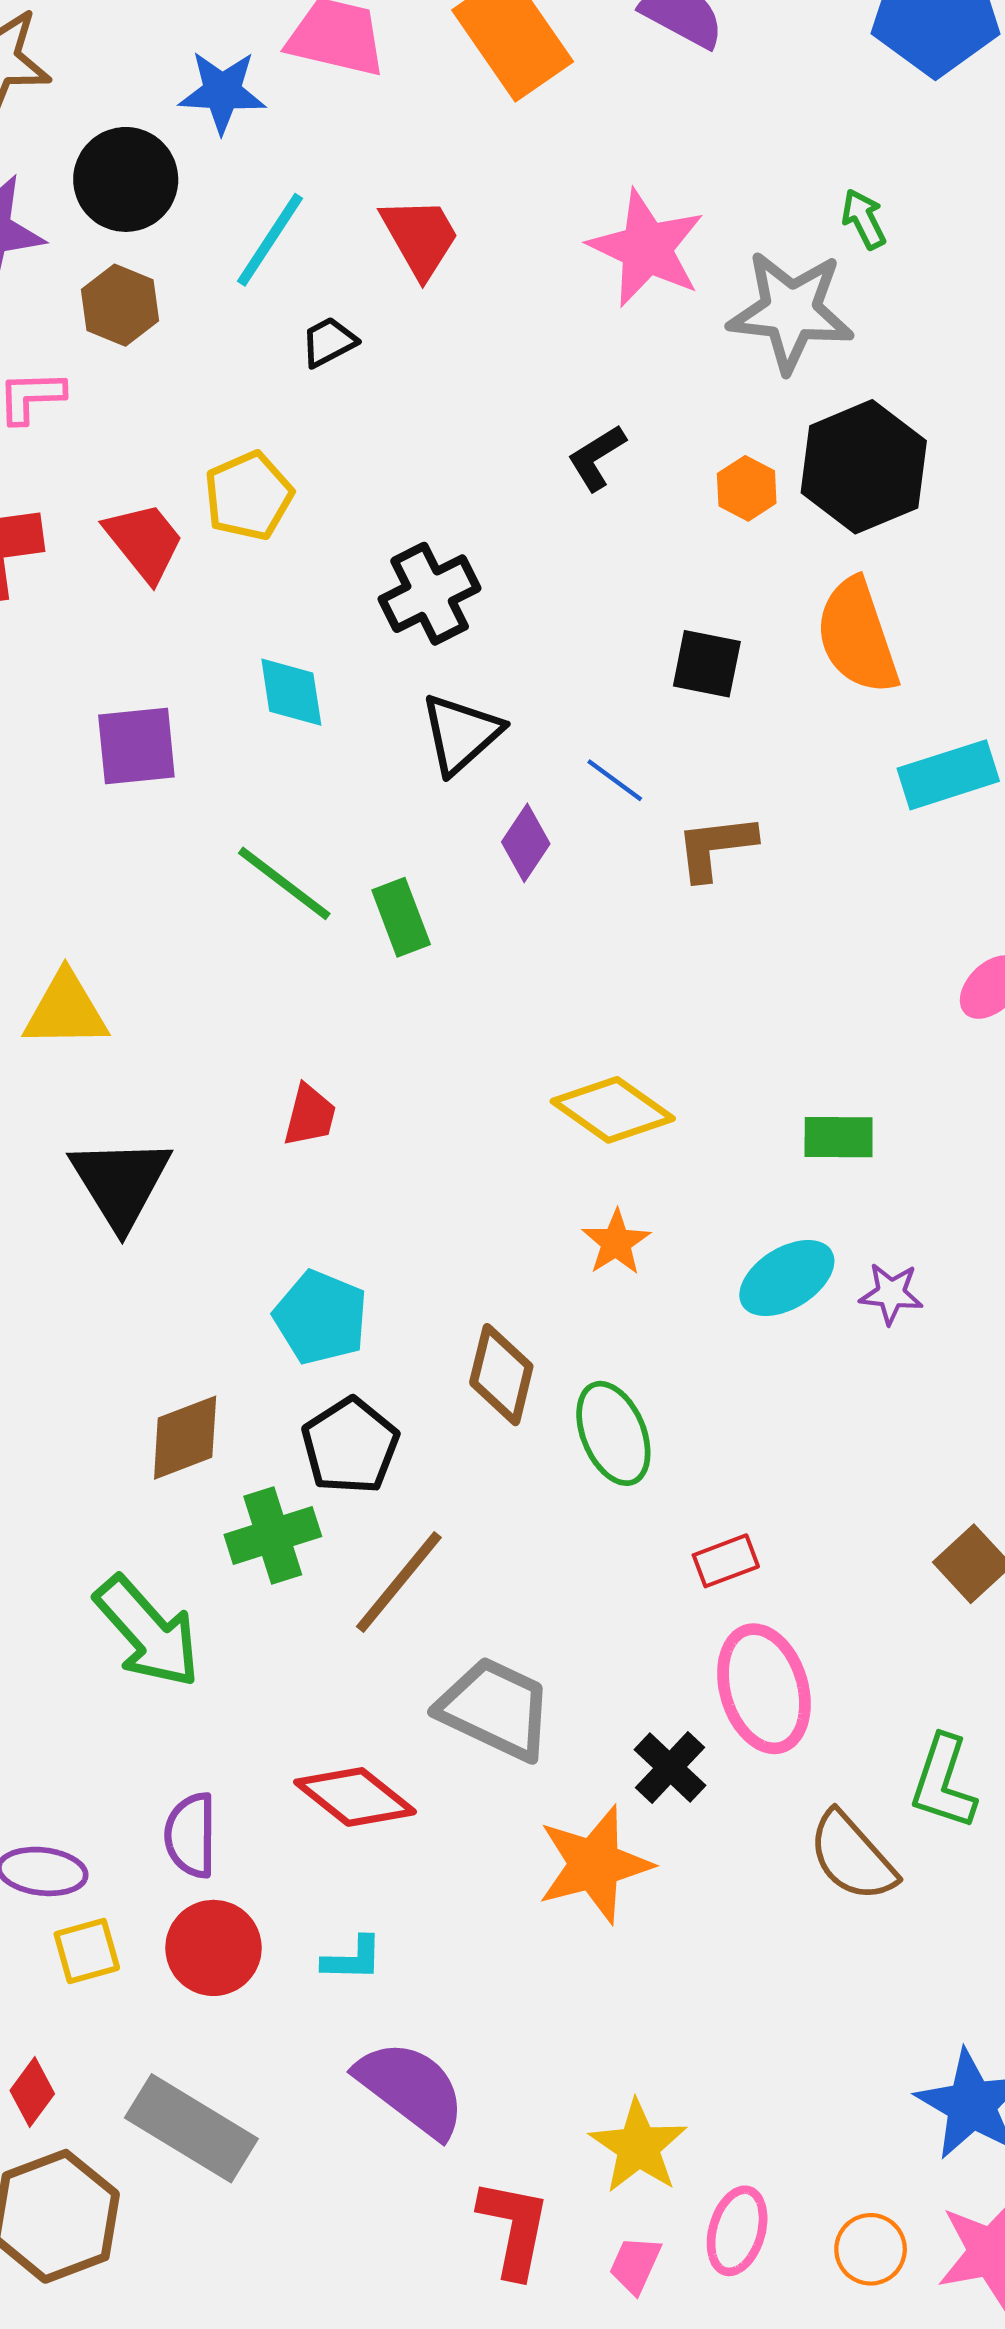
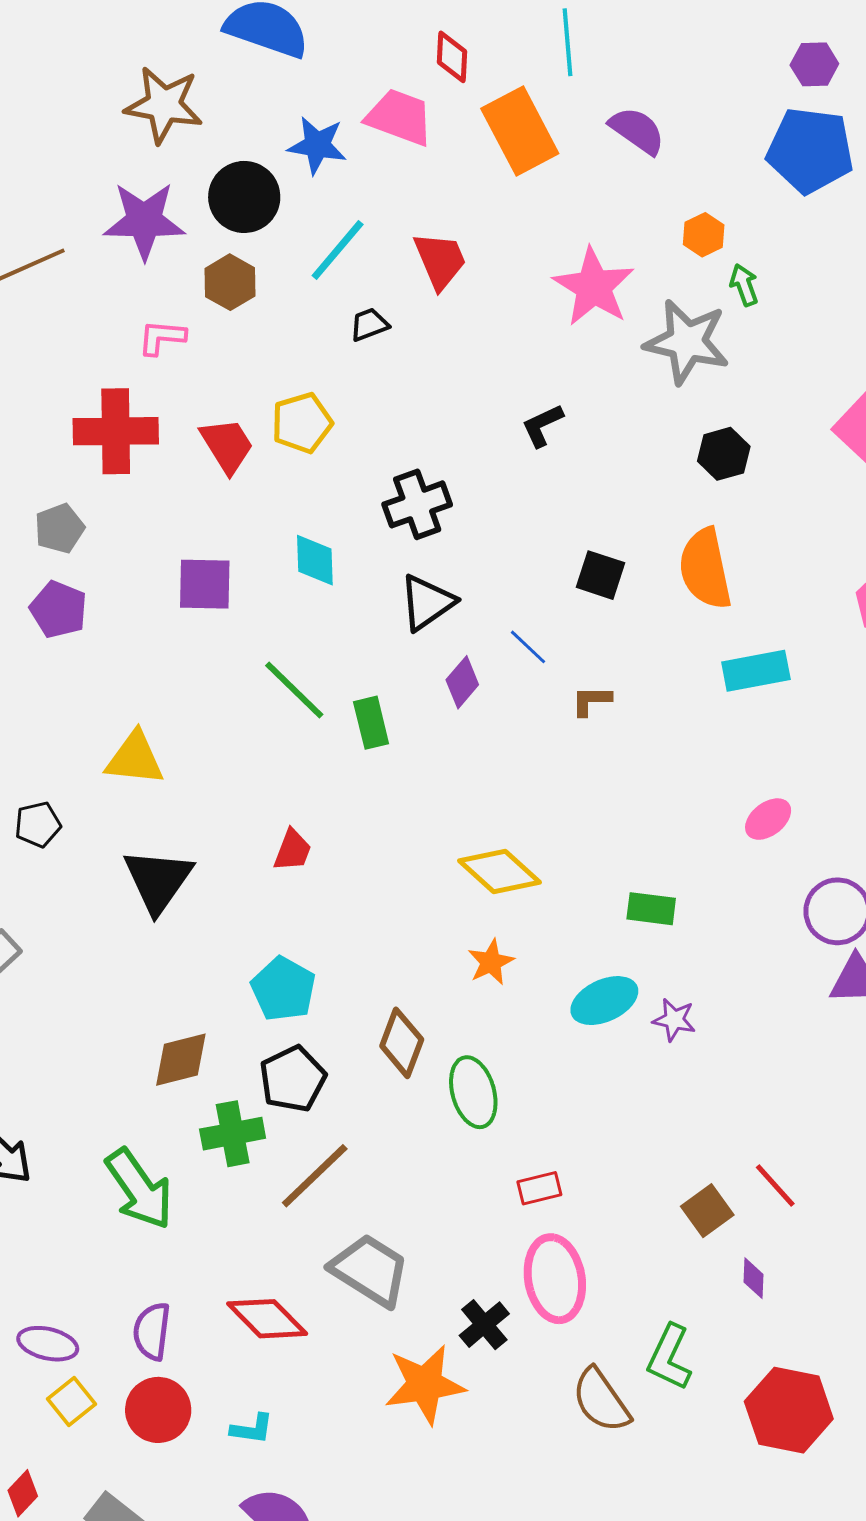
black hexagon: (864, 467) -> (724, 454), size x0.6
orange hexagon: (747, 488) -> (704, 235), moved
brown L-shape: (716, 847) -> (591, 701), size x0.7
yellow square: (87, 1951) -> (72, 1402), turned -30

